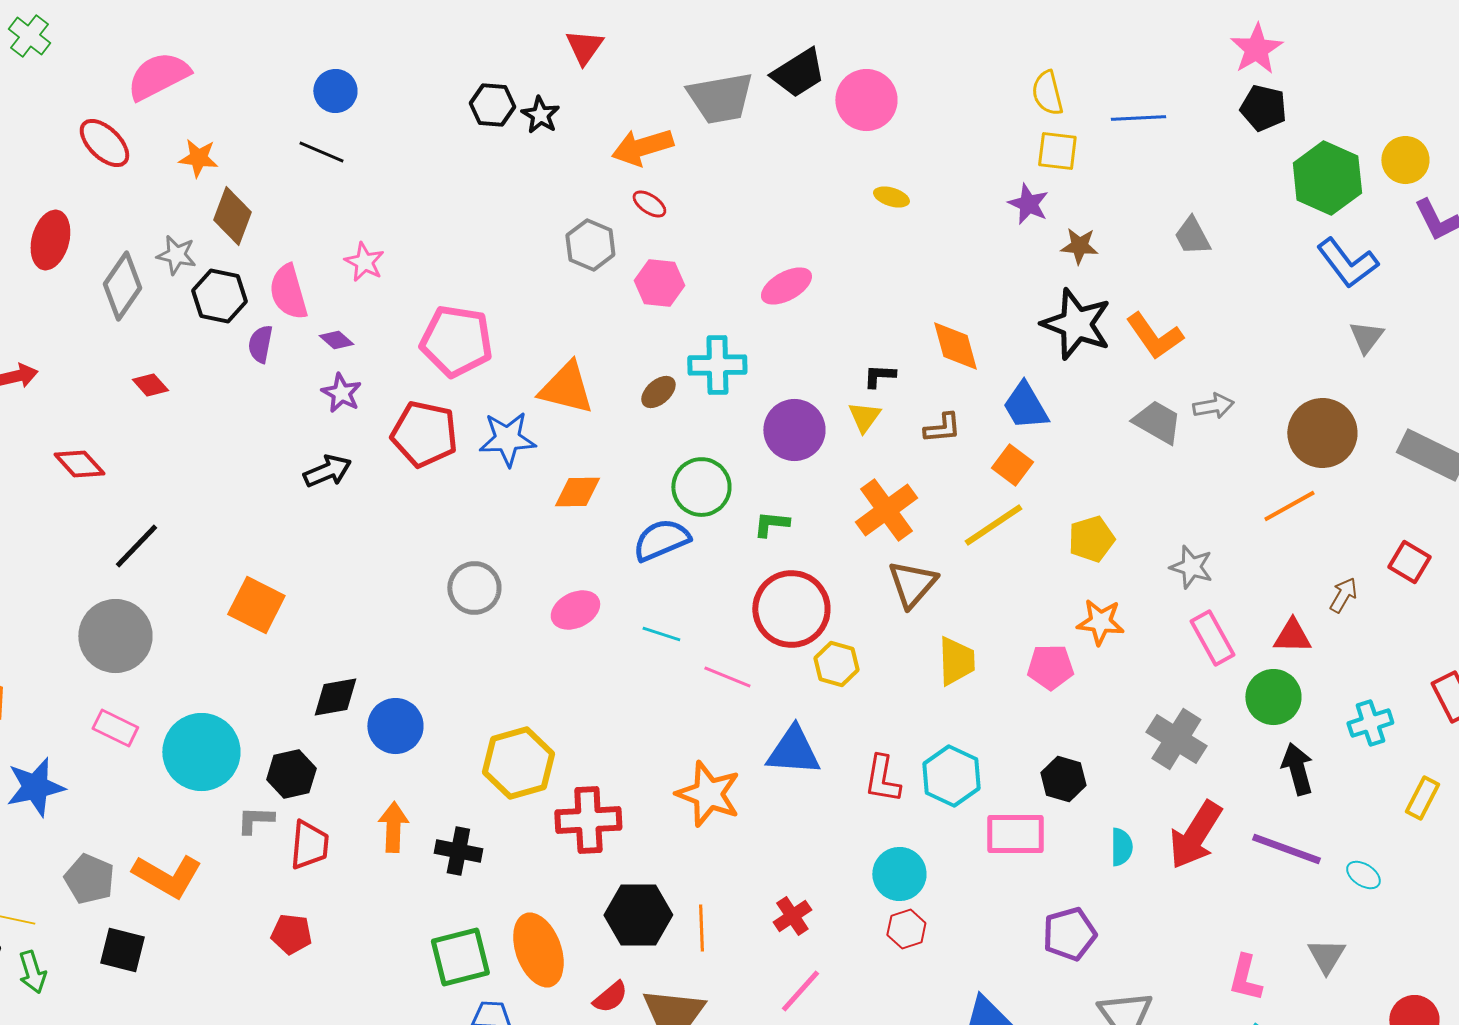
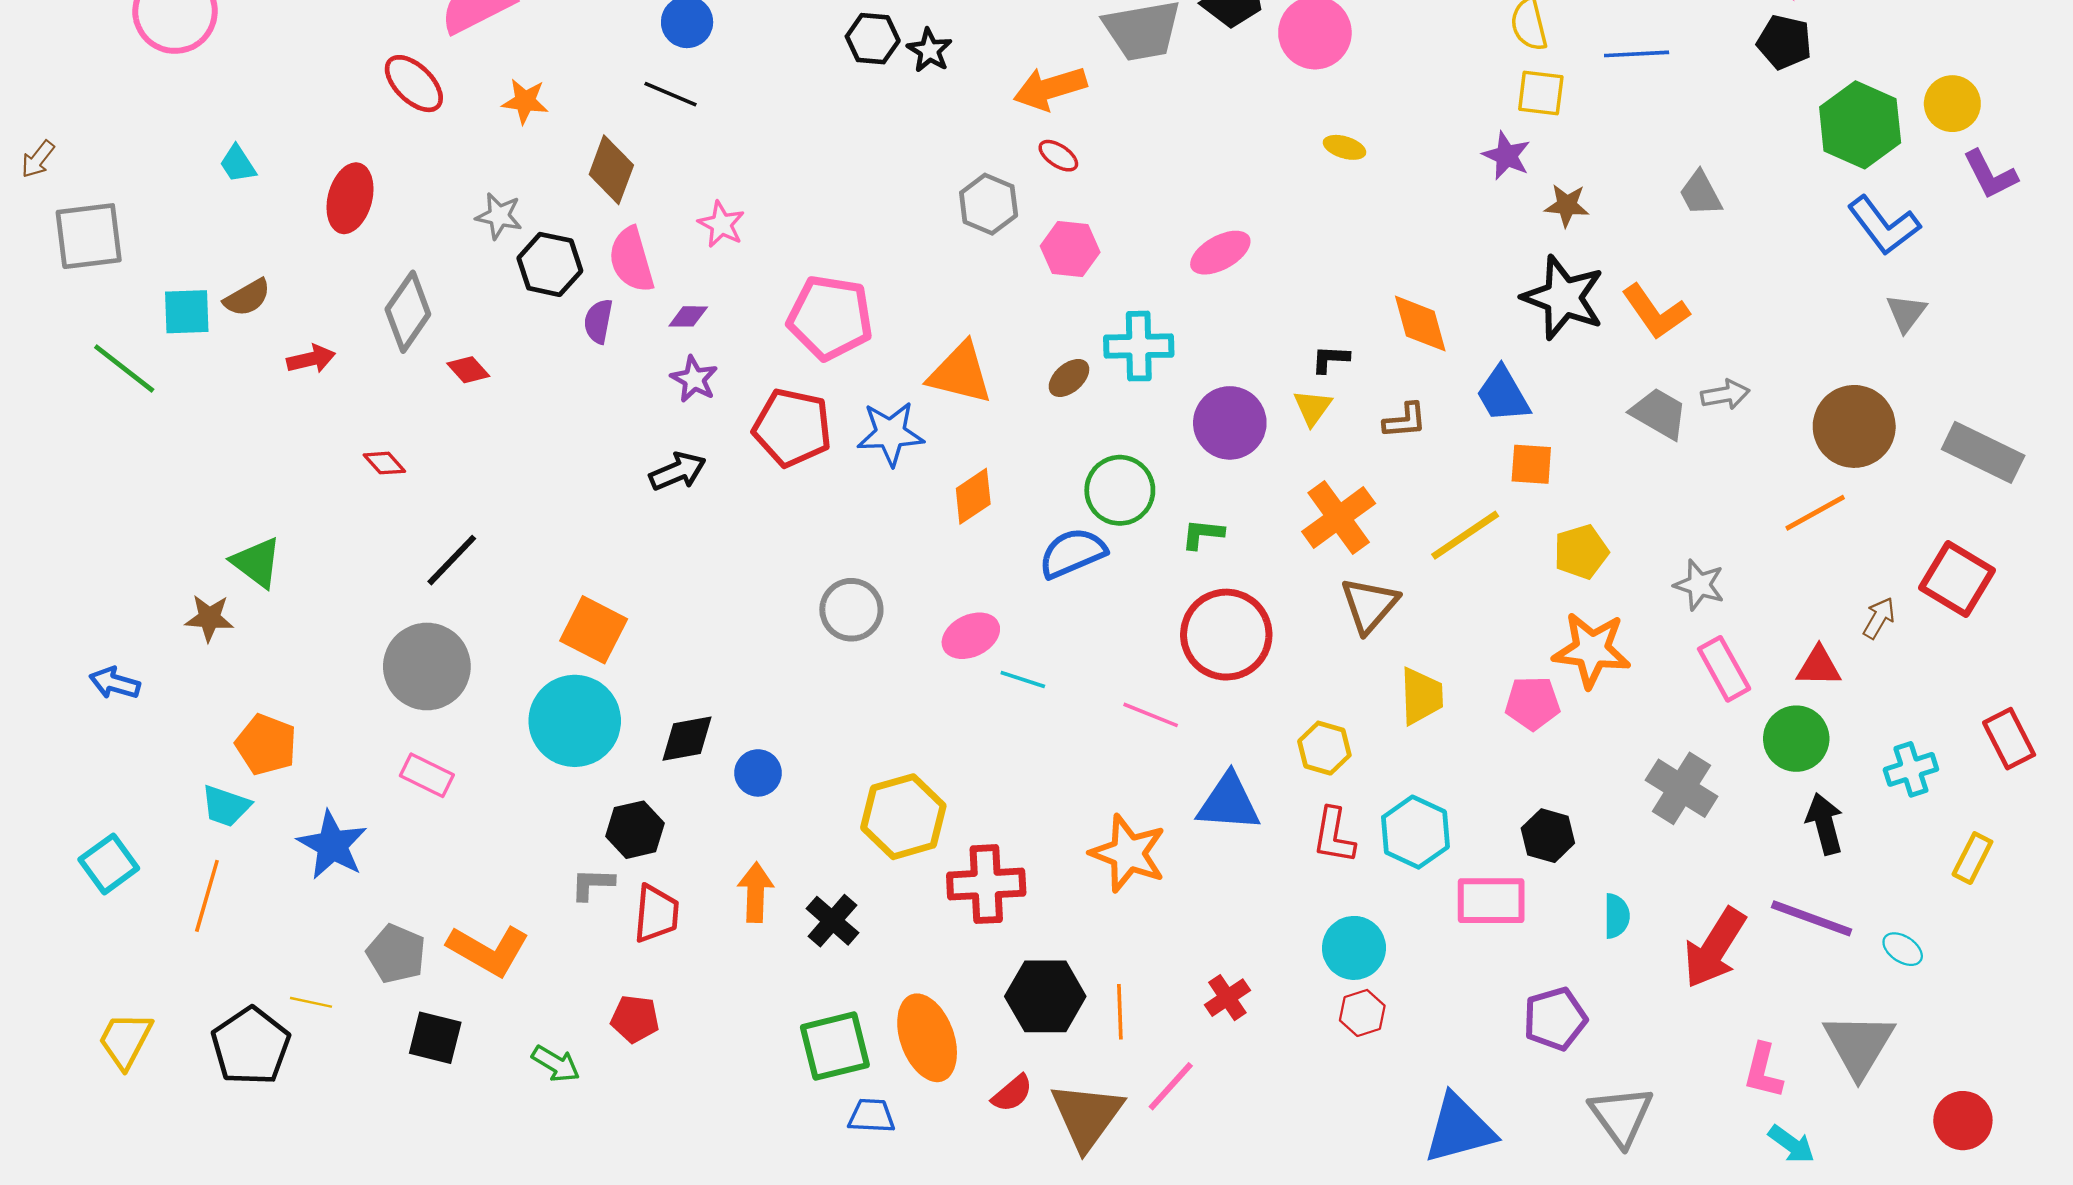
brown diamond: (232, 216) -> (611, 170), moved
gray diamond: (122, 286) -> (408, 312), moved
purple diamond: (336, 340) -> (688, 316), turned -40
red diamond: (79, 464) -> (384, 463), size x0.7
orange square: (1012, 465) -> (1531, 464), moved, turned -33
orange diamond: (577, 492) -> (973, 496), turned -33
red square: (1409, 562) -> (1957, 579), size x1.5
orange star: (1100, 622) -> (1592, 650), size x1.4
cyan line: (661, 634) -> (1023, 679), moved
yellow hexagon: (836, 664) -> (1324, 748), moved
blue circle: (395, 726) -> (758, 773), size x0.7
cyan circle: (201, 752) -> (575, 721), moved
blue star: (35, 787) -> (332, 845), turned -30
red arrow: (1195, 835) -> (1715, 948), moved
black cross: (458, 851) -> (832, 921), turned 30
gray triangle: (1326, 956) -> (1859, 1045), size x1.6
green arrow: (32, 972) -> (556, 1064), moved, turned -42
pink line: (800, 991) -> (1171, 1086), moved

